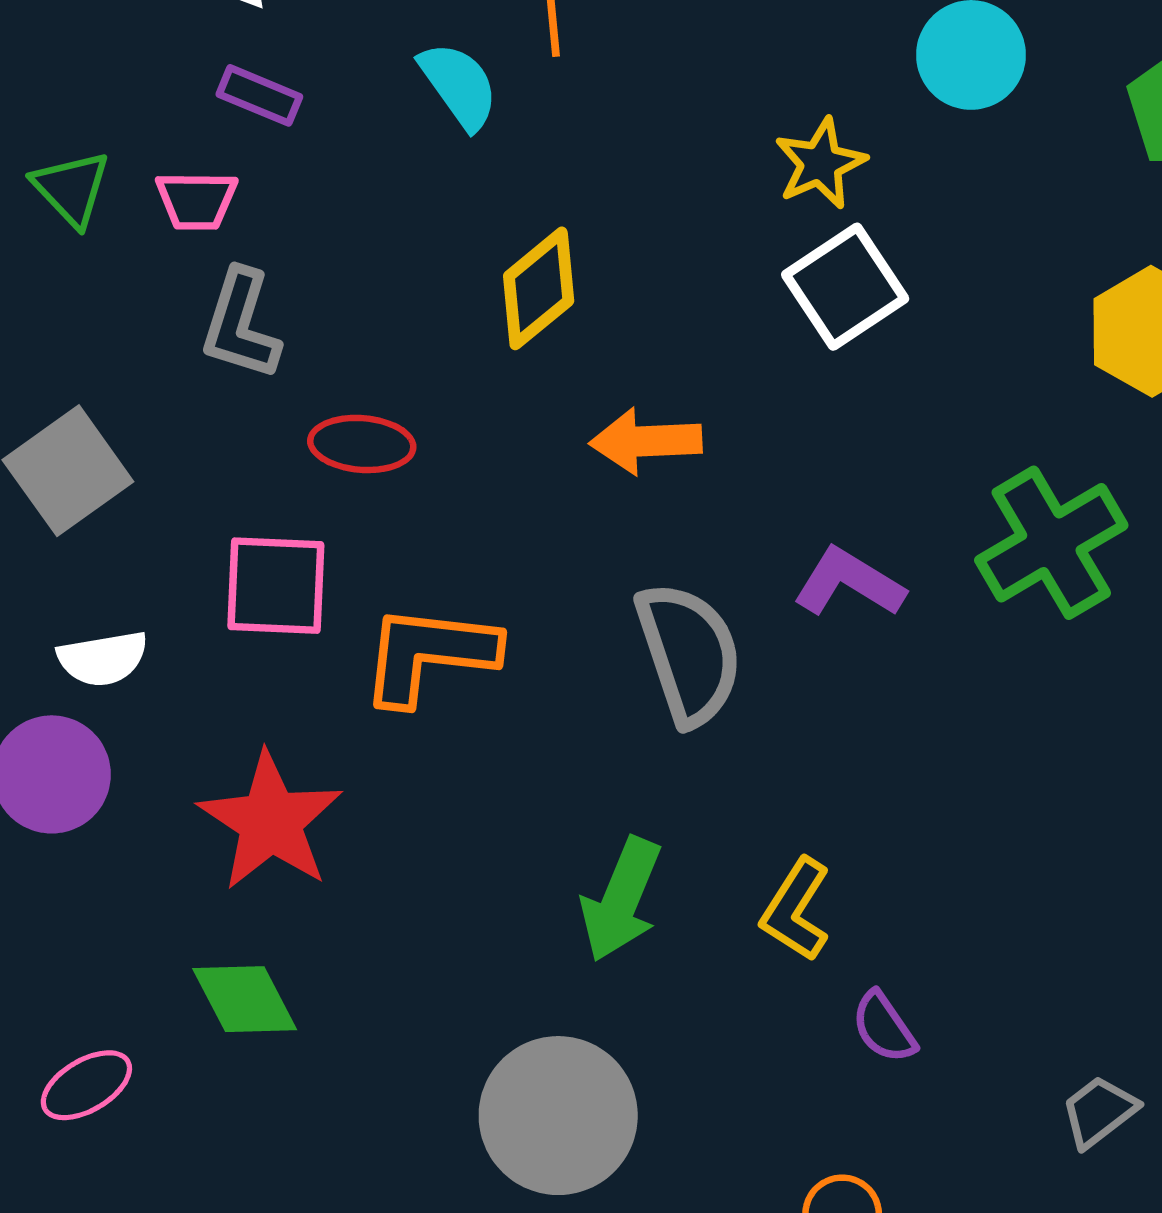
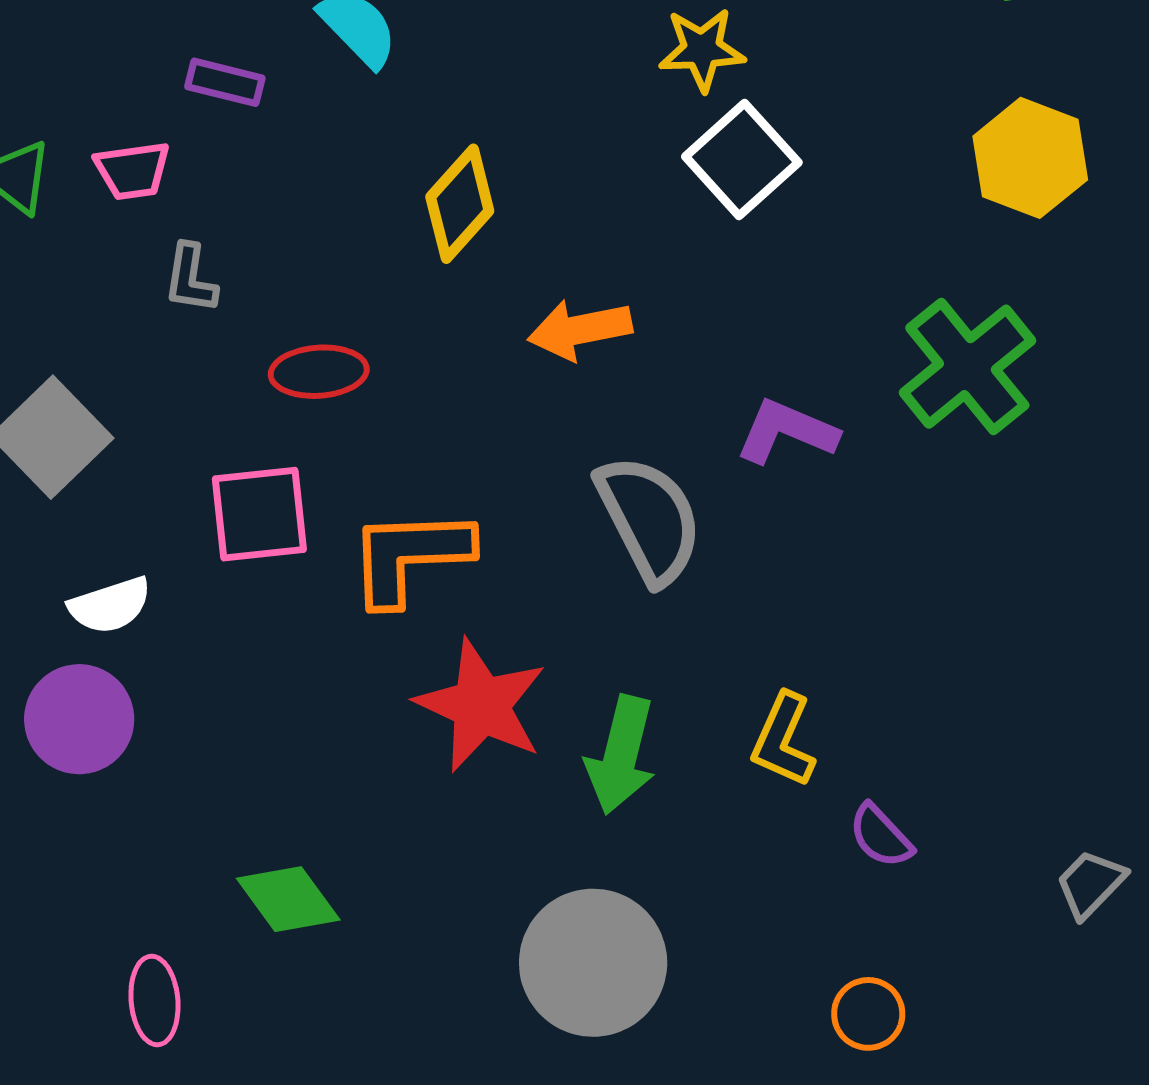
purple rectangle: (259, 95) -> (225, 82), moved
yellow star: (820, 163) -> (702, 50), turned 30
gray L-shape: (241, 324) -> (190, 279), size x0.7
red star: (270, 821) -> (481, 705), moved
pink ellipse: (86, 1085) -> (154, 1001), turned -56

